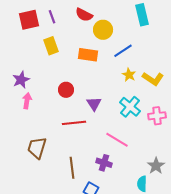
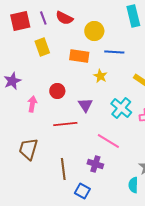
red semicircle: (84, 15) -> (64, 18), moved
blue line: (123, 51) -> (114, 52), turned 36
yellow star: (129, 75) -> (100, 76), moved
pink arrow: (27, 101) -> (32, 104), moved

